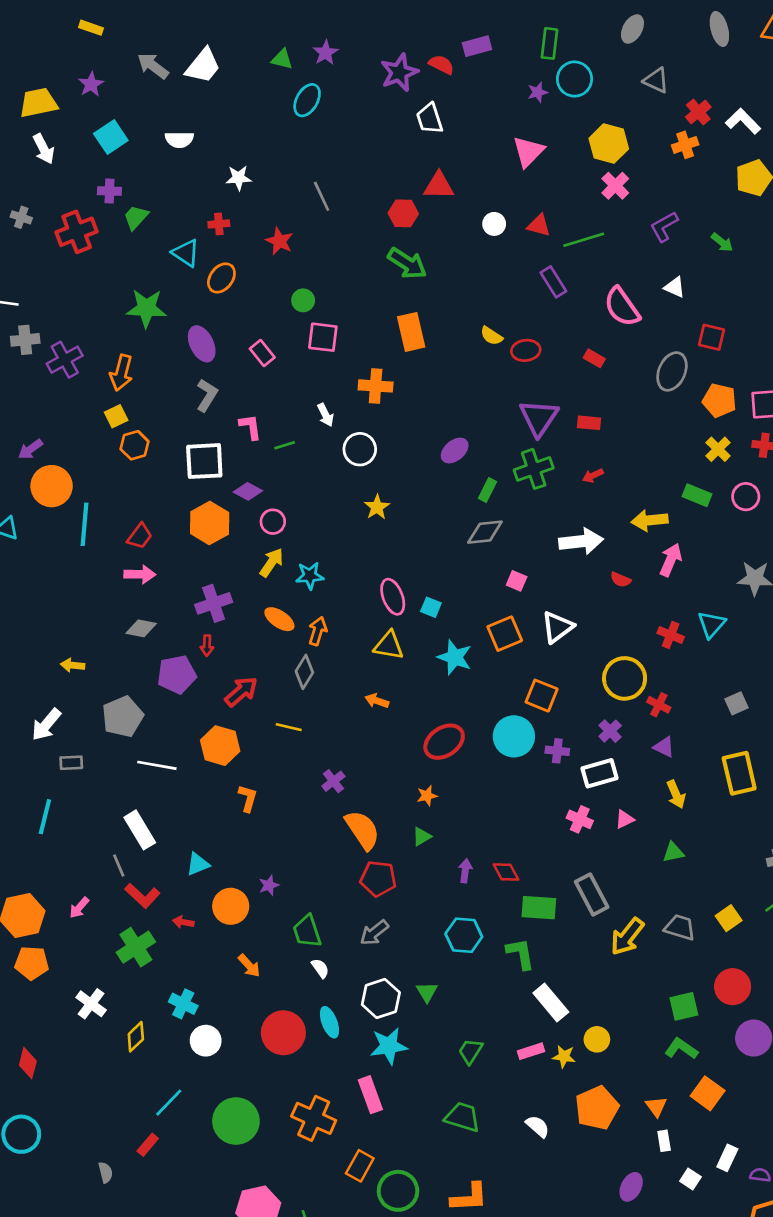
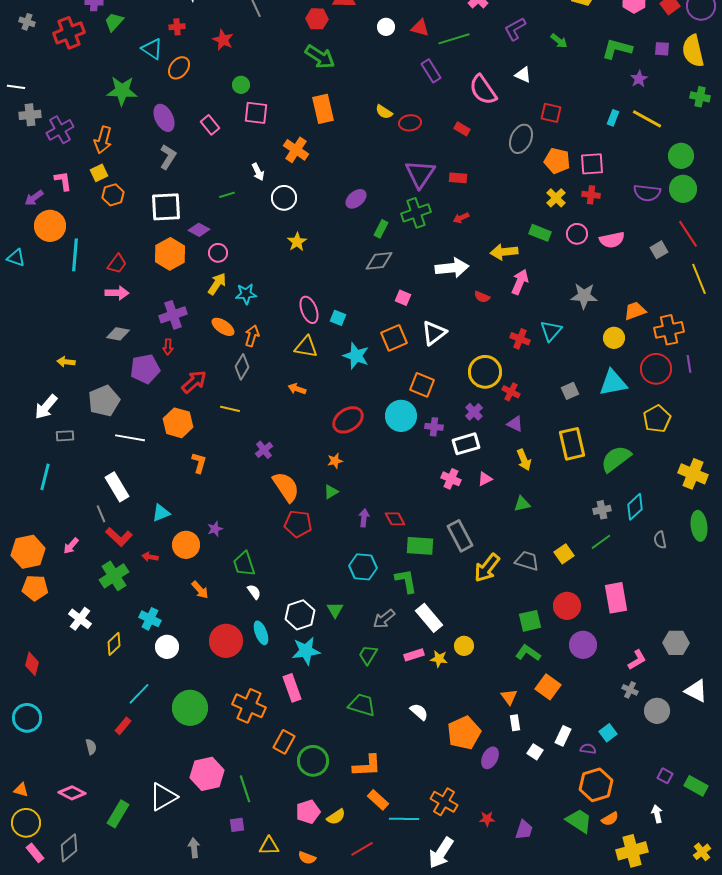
orange cross: (376, 386) -> (296, 150), turned 30
pink L-shape: (250, 427) -> (63, 181), moved
gray arrow: (374, 933) -> (384, 619), moved
orange pentagon: (597, 1108) -> (464, 733), moved

